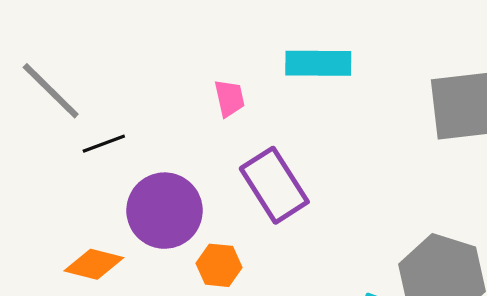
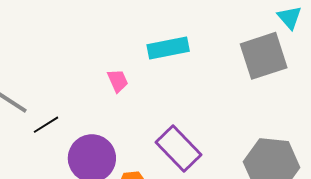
purple rectangle: (274, 185) -> (179, 149), moved

